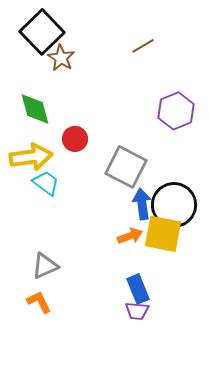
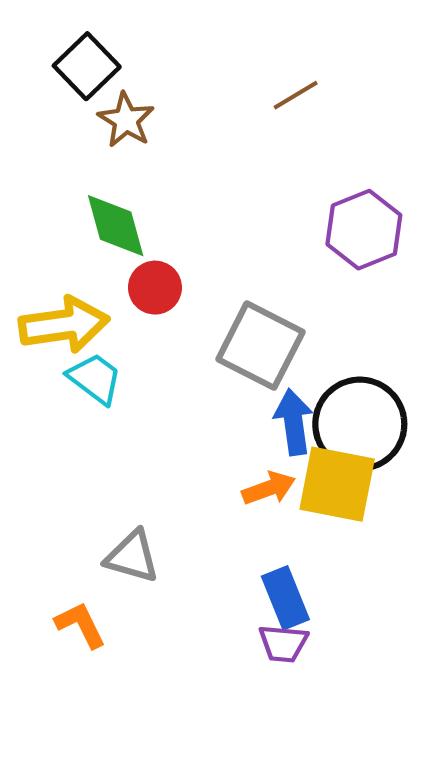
black square: (42, 32) -> (87, 66), size x0.7
green diamond: (35, 109) -> (116, 226), moved
gray triangle: (45, 266) -> (132, 557), moved, turned 40

